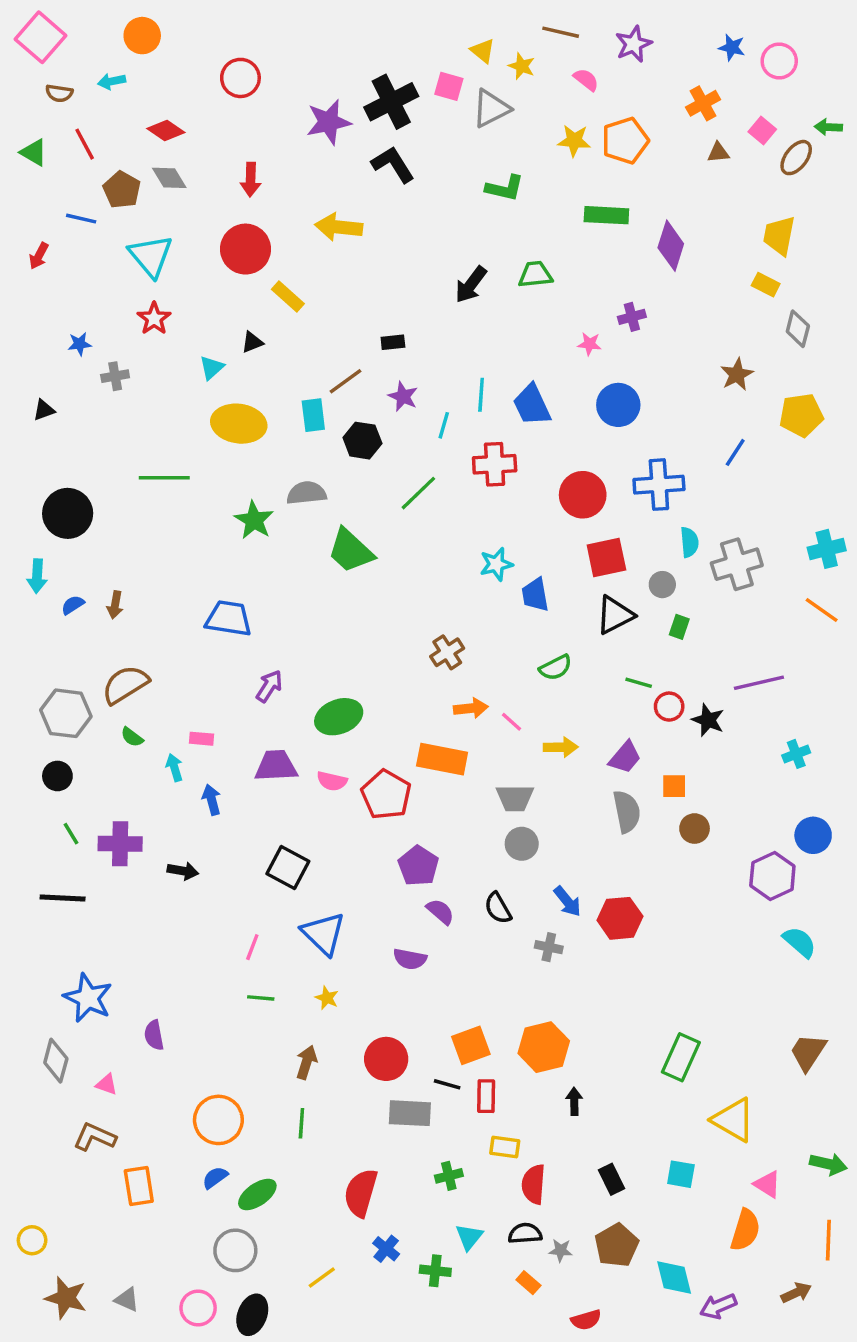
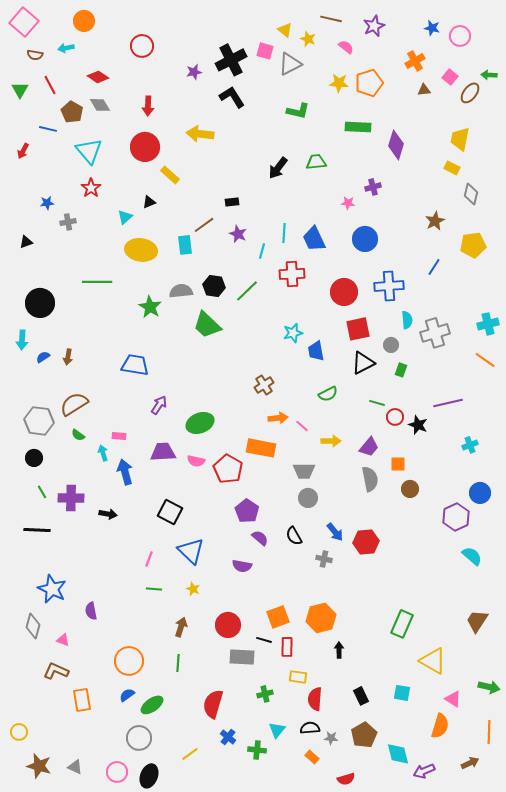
purple star: (329, 122) -> (194, 72), size x0.6
green triangle: (34, 152) -> (20, 90), turned 30
black hexagon: (362, 441) -> (214, 286), moved
blue arrow: (212, 800) -> (125, 472), size x1.4

